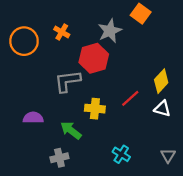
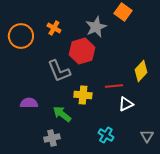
gray L-shape: (67, 81) -> (59, 71), turned -105
red line: (130, 98) -> (114, 86), turned 36
white triangle: (162, 109) -> (126, 104), moved, turned -42

